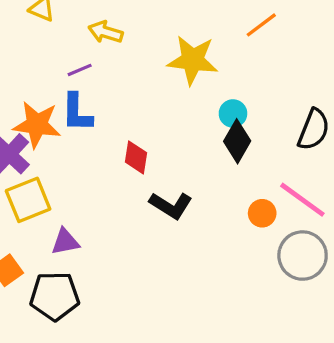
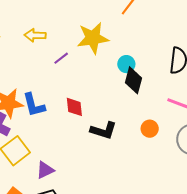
purple line: (80, 70) -> (61, 58), moved
blue L-shape: (77, 113) -> (34, 105), moved
orange circle: (262, 213) -> (150, 129), moved

